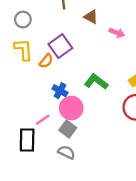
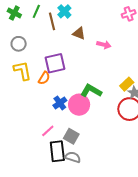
purple square: (60, 46) -> (55, 63), turned 30
blue cross: (60, 91) -> (60, 103), turned 32
pink circle: (71, 108) -> (79, 105), moved
black rectangle: (27, 140) -> (57, 151), moved

